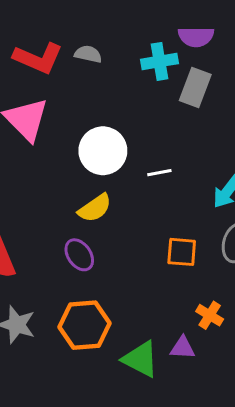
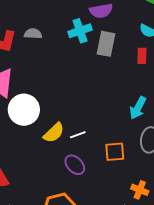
white circle: (103, 151) -> (24, 110), moved
white line: (159, 173) -> (78, 135), moved
purple ellipse: (79, 255) -> (75, 165), moved

